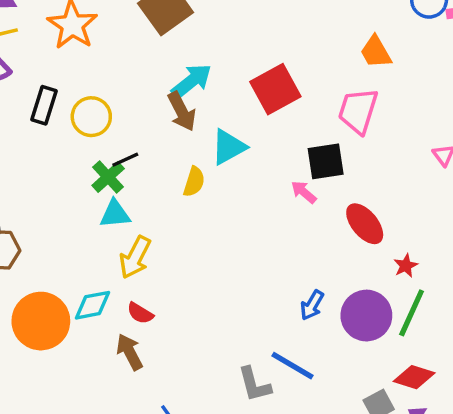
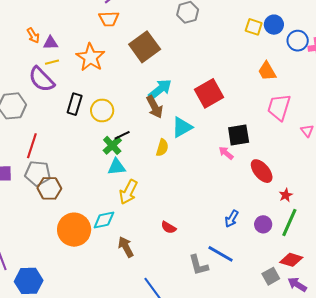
pink trapezoid: (358, 111) -> (279, 107), moved
red semicircle: (140, 313) -> (169, 227), moved
purple circle: (366, 316) -> (263, 224), size x0.6

